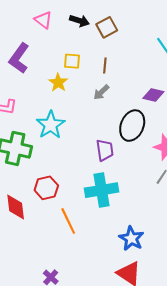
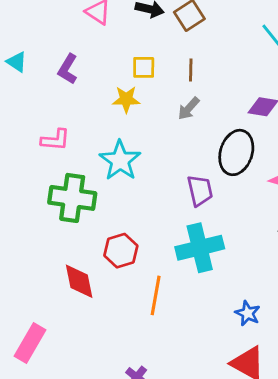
purple L-shape: (19, 58) -> (68, 69), size x0.7
yellow star: (58, 82) -> (126, 99), turned -30
orange line: (68, 221) -> (156, 295), turned 40
blue star: (131, 238) -> (248, 313), size x0.7

